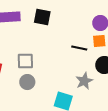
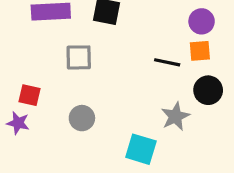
gray square: (25, 61) -> (79, 57), moved

